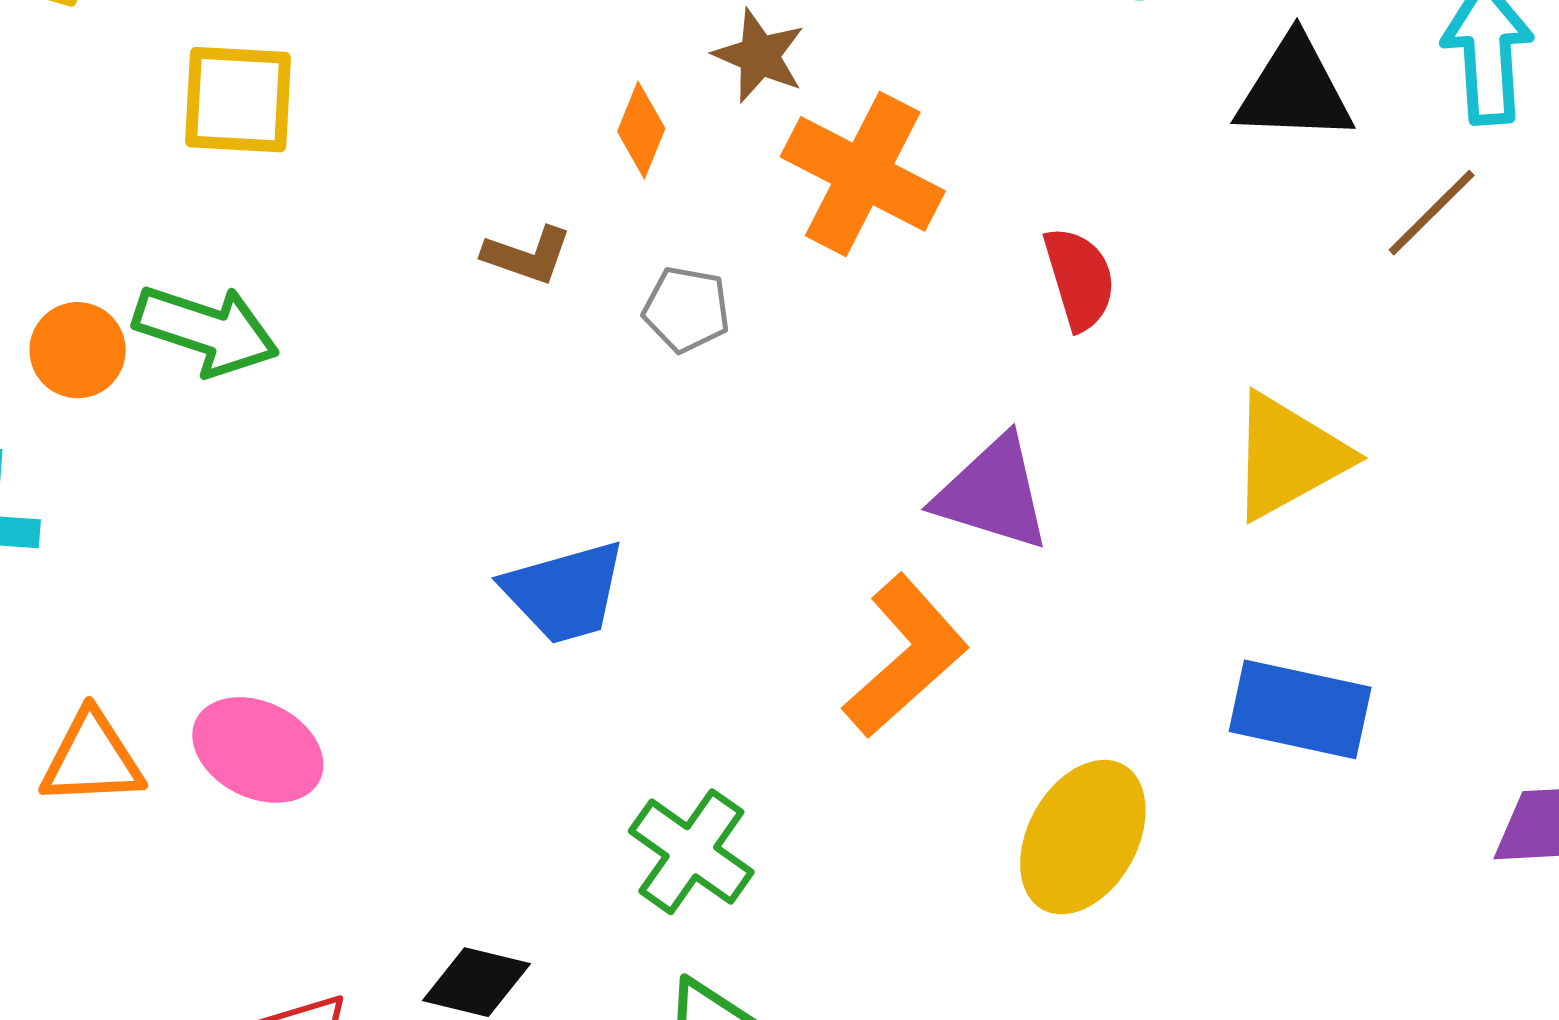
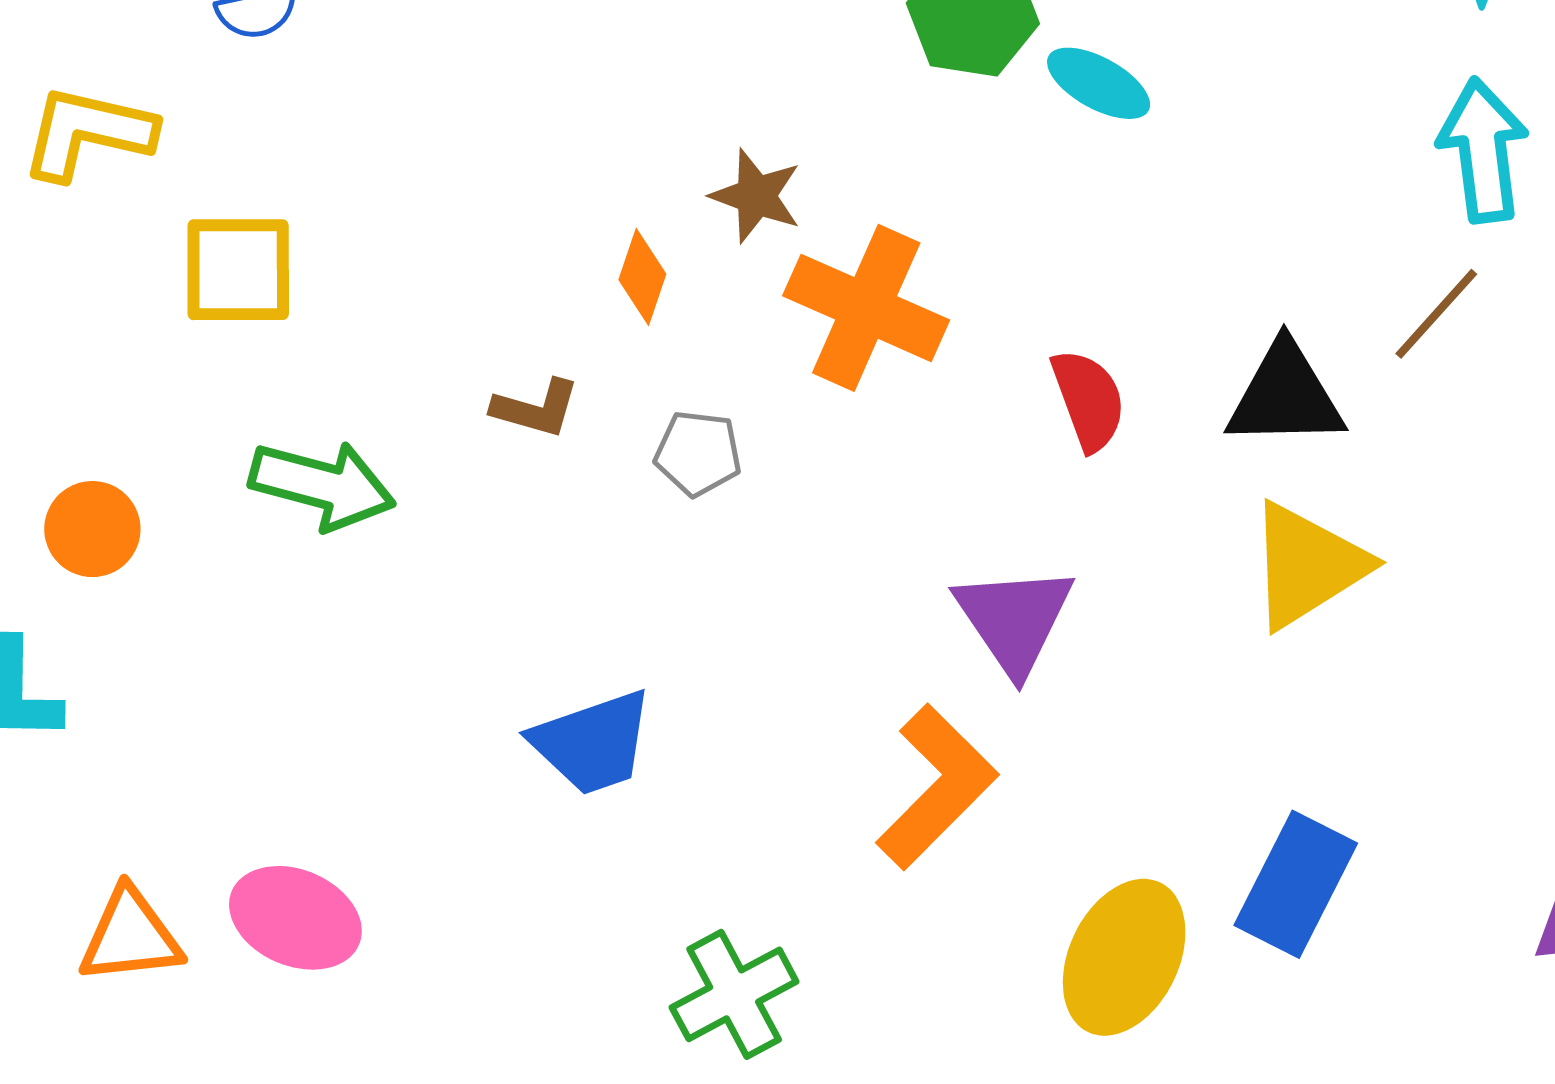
black triangle: (1294, 90) -> (1285, 396), moved
green arrow: (206, 330) -> (322, 485), moved
purple triangle: (993, 493) -> (1014, 619), turned 42
blue rectangle: (1300, 709) -> (1296, 884), moved, turned -72
green cross: (691, 852) -> (734, 994), turned 30

